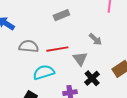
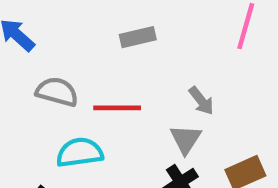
gray triangle: (80, 59) -> (186, 139), moved

